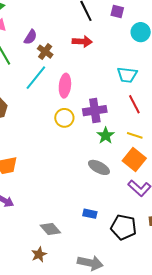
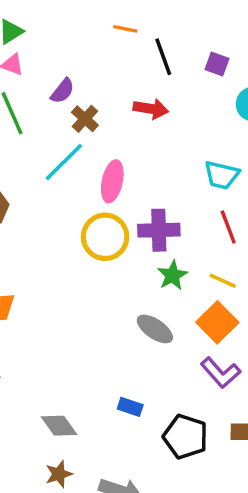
yellow circle: (64, 118) -> (105, 237), size x1.4
brown star: (39, 254) -> (59, 474), moved

